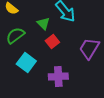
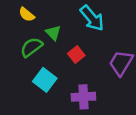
green triangle: (43, 23) -> (53, 33), moved

